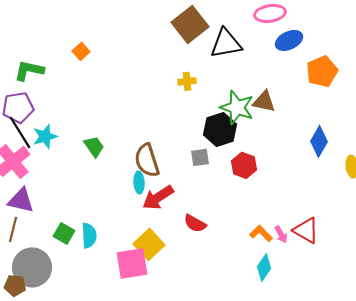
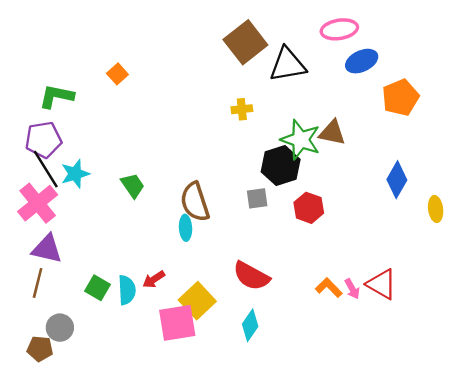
red arrow: (158, 197) -> (154, 279), moved, size x0.6
red semicircle: (195, 223) -> (251, 276), size x1.4
gray circle: (32, 267) -> (60, 328), size x0.6
cyan diamond: (264, 267) -> (250, 325), moved

